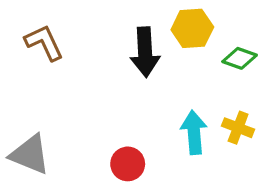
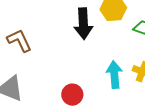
brown L-shape: (44, 43) -> (19, 41), moved

